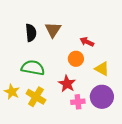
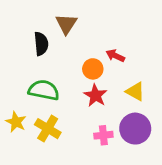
brown triangle: (53, 30) -> (66, 24), moved
orange circle: (76, 59) -> (93, 69), moved
red star: (67, 84) -> (95, 95), moved

